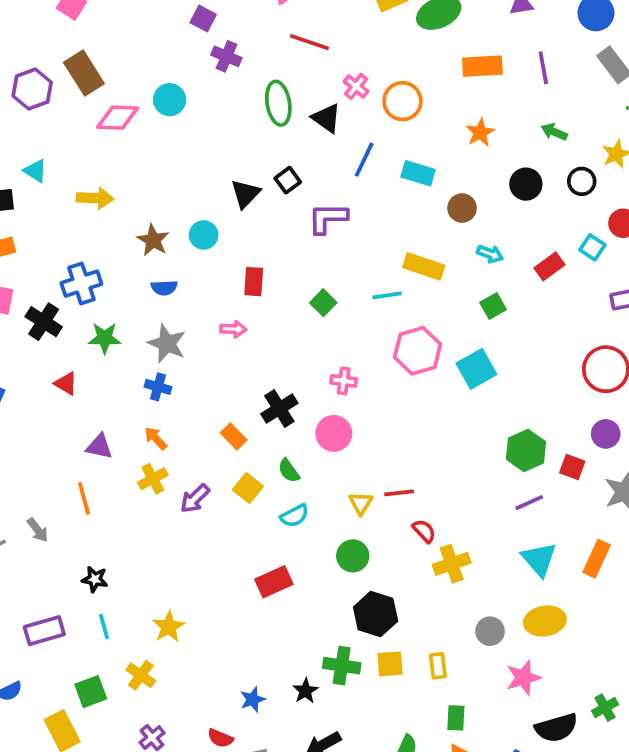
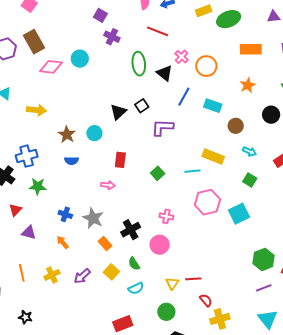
green square: (493, 306) -> (250, 180), turned -32
gray star: (167, 344) -> (93, 218), moved
red triangle: (66, 383) -> (15, 210), turned 40
purple triangle: (99, 447) -> (29, 232), moved
yellow cross: (153, 479) -> (52, 275), moved

